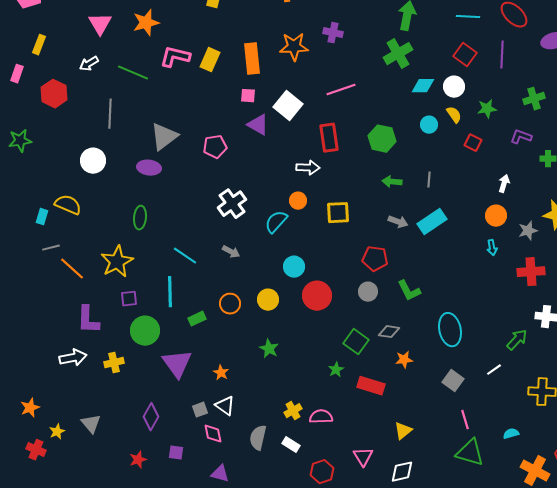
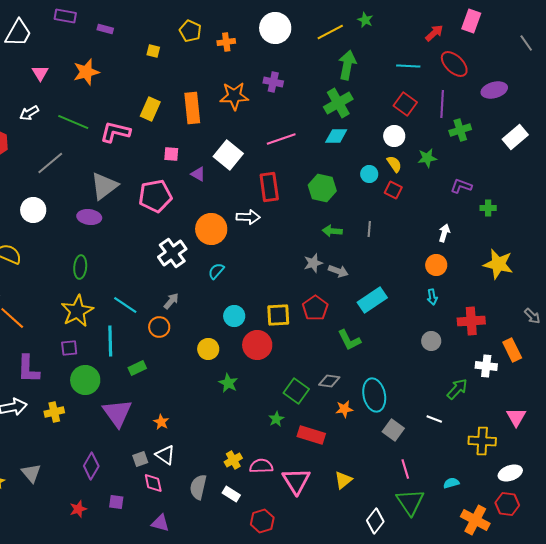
pink triangle: (100, 24) -> (40, 73), size x0.7
pink L-shape: (175, 57) -> (115, 132), moved
cyan diamond: (423, 86) -> (336, 136), moved
pink square: (248, 96) -> (171, 154), moved
green cross: (534, 99) -> (460, 130), moved
gray line: (110, 114) -> (50, 163), turned 48
purple triangle: (258, 125) -> (198, 174), size x0.7
red square: (473, 143) -> (393, 190), moved
pink pentagon: (215, 147) -> (155, 196), size x1.4
orange circle: (298, 201) -> (211, 229), moved, size x1.8
yellow square: (338, 213) -> (278, 315), moved
cyan semicircle: (276, 222) -> (216, 271), size x0.7
cyan rectangle: (432, 222) -> (372, 300), moved
gray star: (528, 231) -> (313, 263), moved
gray arrow: (231, 252) -> (171, 301), turned -78
red pentagon: (375, 259) -> (315, 308), turned 30
yellow star: (117, 262) -> (77, 311), moved
gray circle: (368, 292) -> (431, 341), moved
orange circle: (230, 304) -> (159, 327), moved
cyan ellipse: (450, 330) -> (374, 395), moved
green star: (269, 349) -> (228, 383), moved
white line: (494, 370) -> (434, 419), turned 56
green triangle: (470, 453) -> (410, 502), turned 40
pink triangle: (363, 457) -> (296, 481), moved, size x1.4
white diamond: (402, 472) -> (375, 521), moved, turned -40

